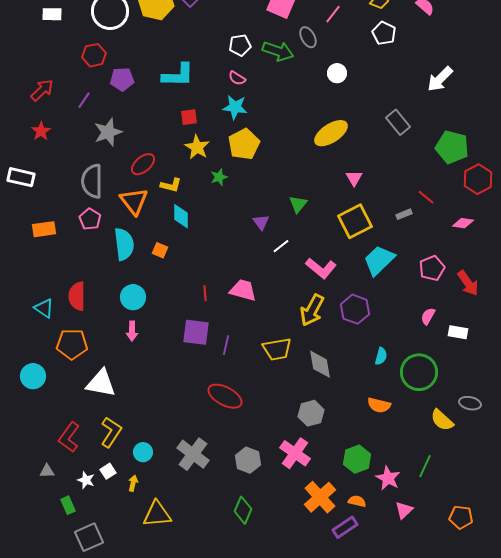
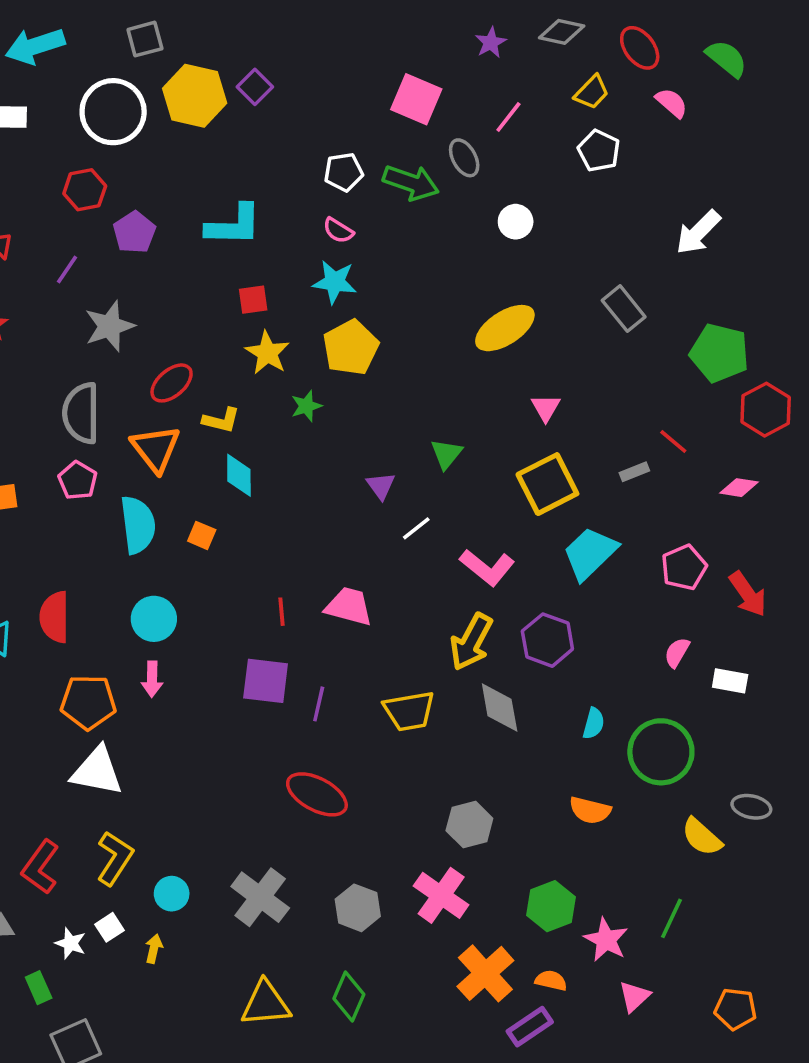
purple pentagon: (122, 79) -> (134, 232), turned -30
orange pentagon: (72, 344) -> (88, 702), moved
gray diamond: (320, 364) -> (500, 707), moved
yellow triangle: (157, 514) -> (266, 1004), moved

